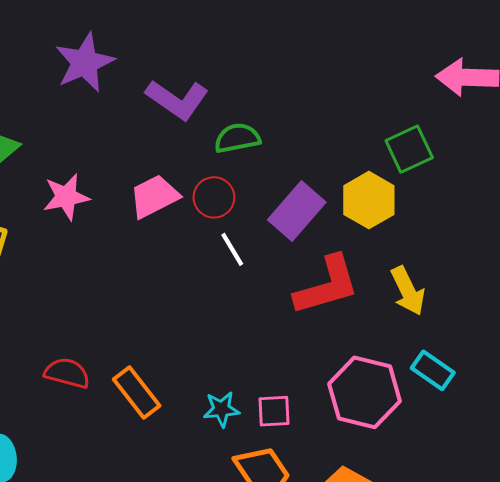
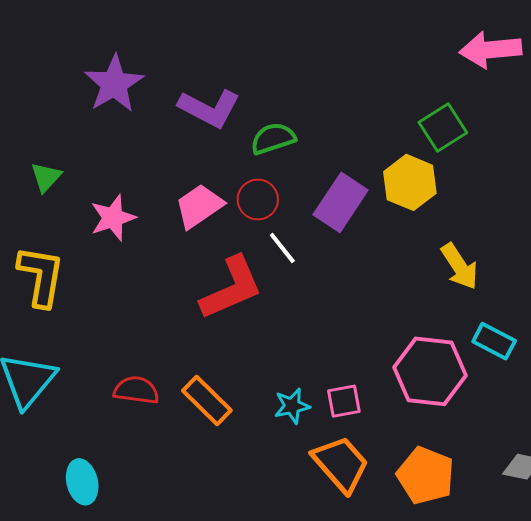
red L-shape: (327, 285) -> (231, 288), moved

